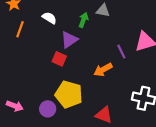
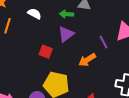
green arrow: (83, 20) -> (66, 14), turned -104
purple triangle: (69, 40) -> (66, 34), moved

